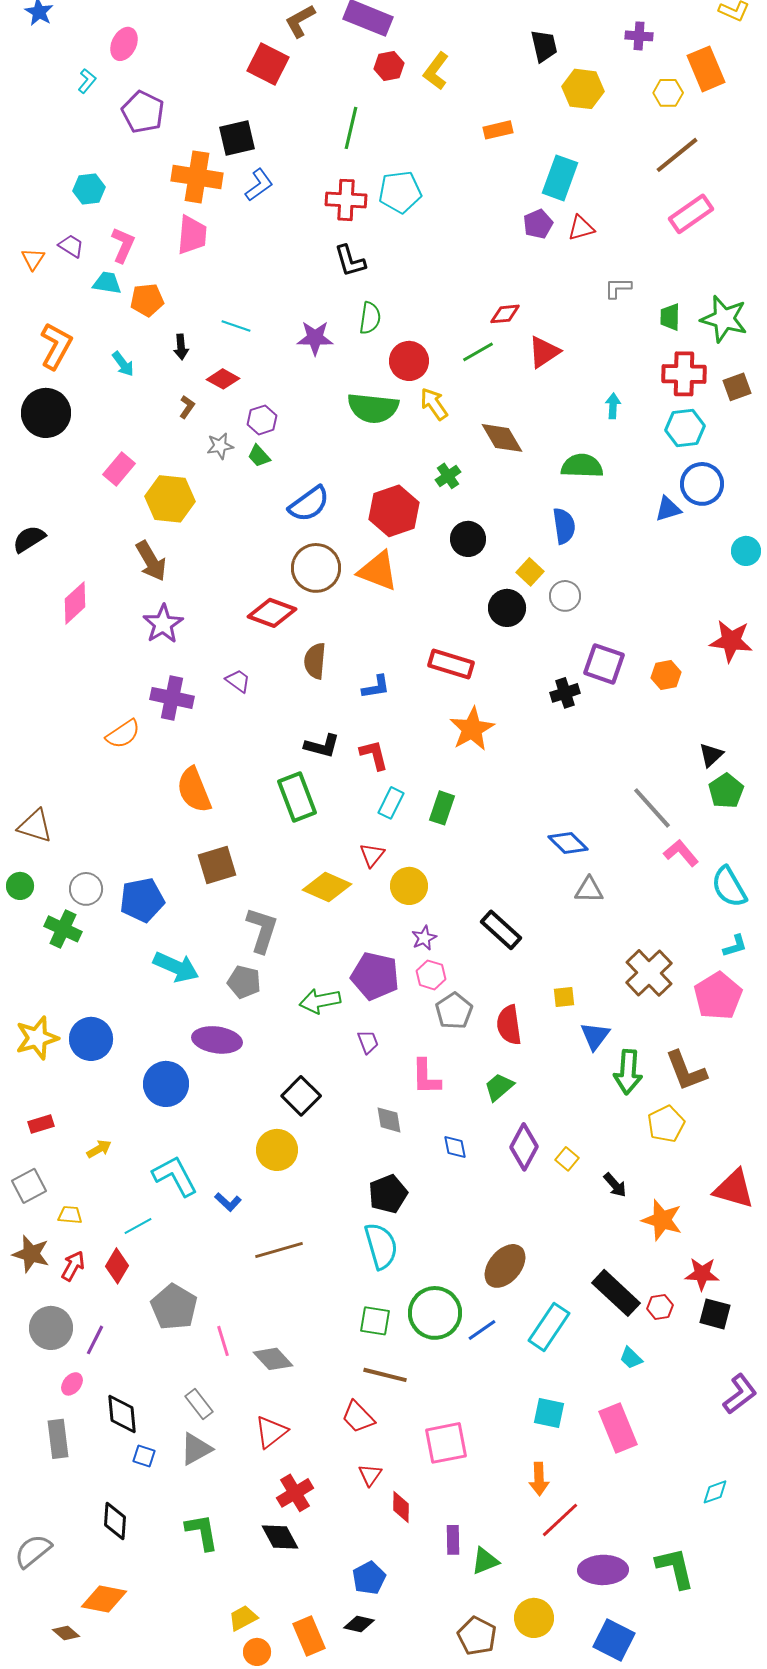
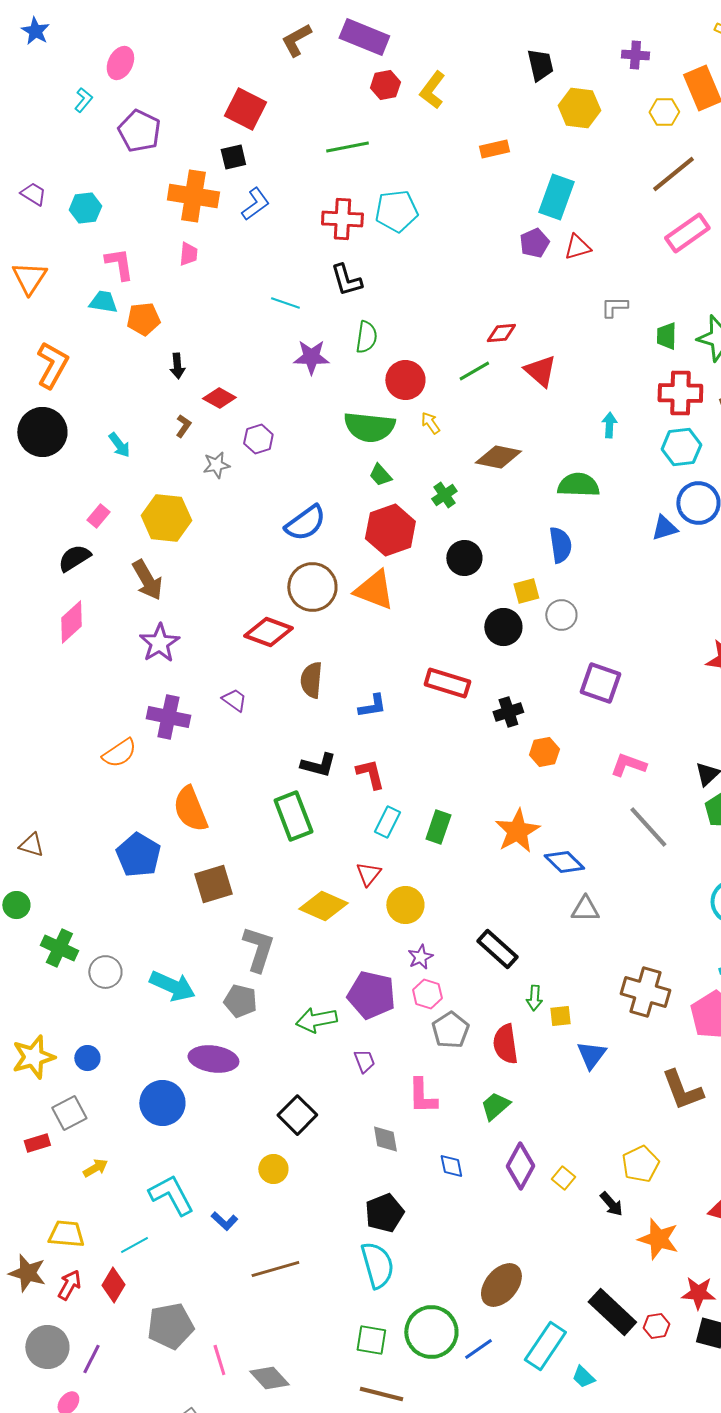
red square: (268, 64) -> (245, 109), moved
green line: (351, 128) -> (347, 147), turned 66
black square: (237, 138) -> (233, 157), size x0.7
pink trapezoid: (192, 235) -> (188, 254), size x0.6
pink L-shape: (123, 245) -> (119, 264), turned -33
purple trapezoid: (71, 246) -> (33, 194), moved
orange triangle: (33, 259) -> (29, 278), size x1.5
cyan line: (236, 326) -> (285, 303), moved
red triangle: (544, 352) -> (540, 371), turned -45
cyan arrow: (123, 364) -> (119, 445), moved
yellow arrow: (434, 404) -> (430, 423), size x0.7
brown diamond: (502, 438) -> (498, 457), turned -48
green trapezoid: (259, 456) -> (380, 475), moved
pink rectangle: (119, 469) -> (98, 516), moved, size x0.7
black semicircle: (29, 539) -> (74, 558), moved
yellow square: (530, 572) -> (526, 591), turned 32
orange hexagon: (666, 675) -> (544, 752), moved
black cross: (565, 693) -> (508, 712), moved
orange star: (472, 729) -> (517, 831), moved
brown triangle: (35, 826) -> (31, 845), size x0.7
pink L-shape: (681, 853) -> (628, 765), moved, turned -30
gray circle: (86, 889) -> (105, 972), moved
blue pentagon: (142, 900) -> (138, 855), moved, turned -30
brown cross: (649, 973) -> (645, 992), turned -30
blue circle: (91, 1039) -> (87, 1058), size x0.6
green arrow: (628, 1072) -> (534, 998), moved, size x0.6
yellow pentagon: (666, 1124) -> (640, 1164), moved
yellow circle: (277, 1150) -> (273, 1169), size x0.7
gray square: (29, 1186) -> (69, 1113), moved
yellow trapezoid: (70, 1215) -> (66, 1234), size x1.5
gray pentagon: (174, 1307) -> (170, 1326), turned 30
cyan trapezoid: (631, 1358) -> (583, 1377), moved

